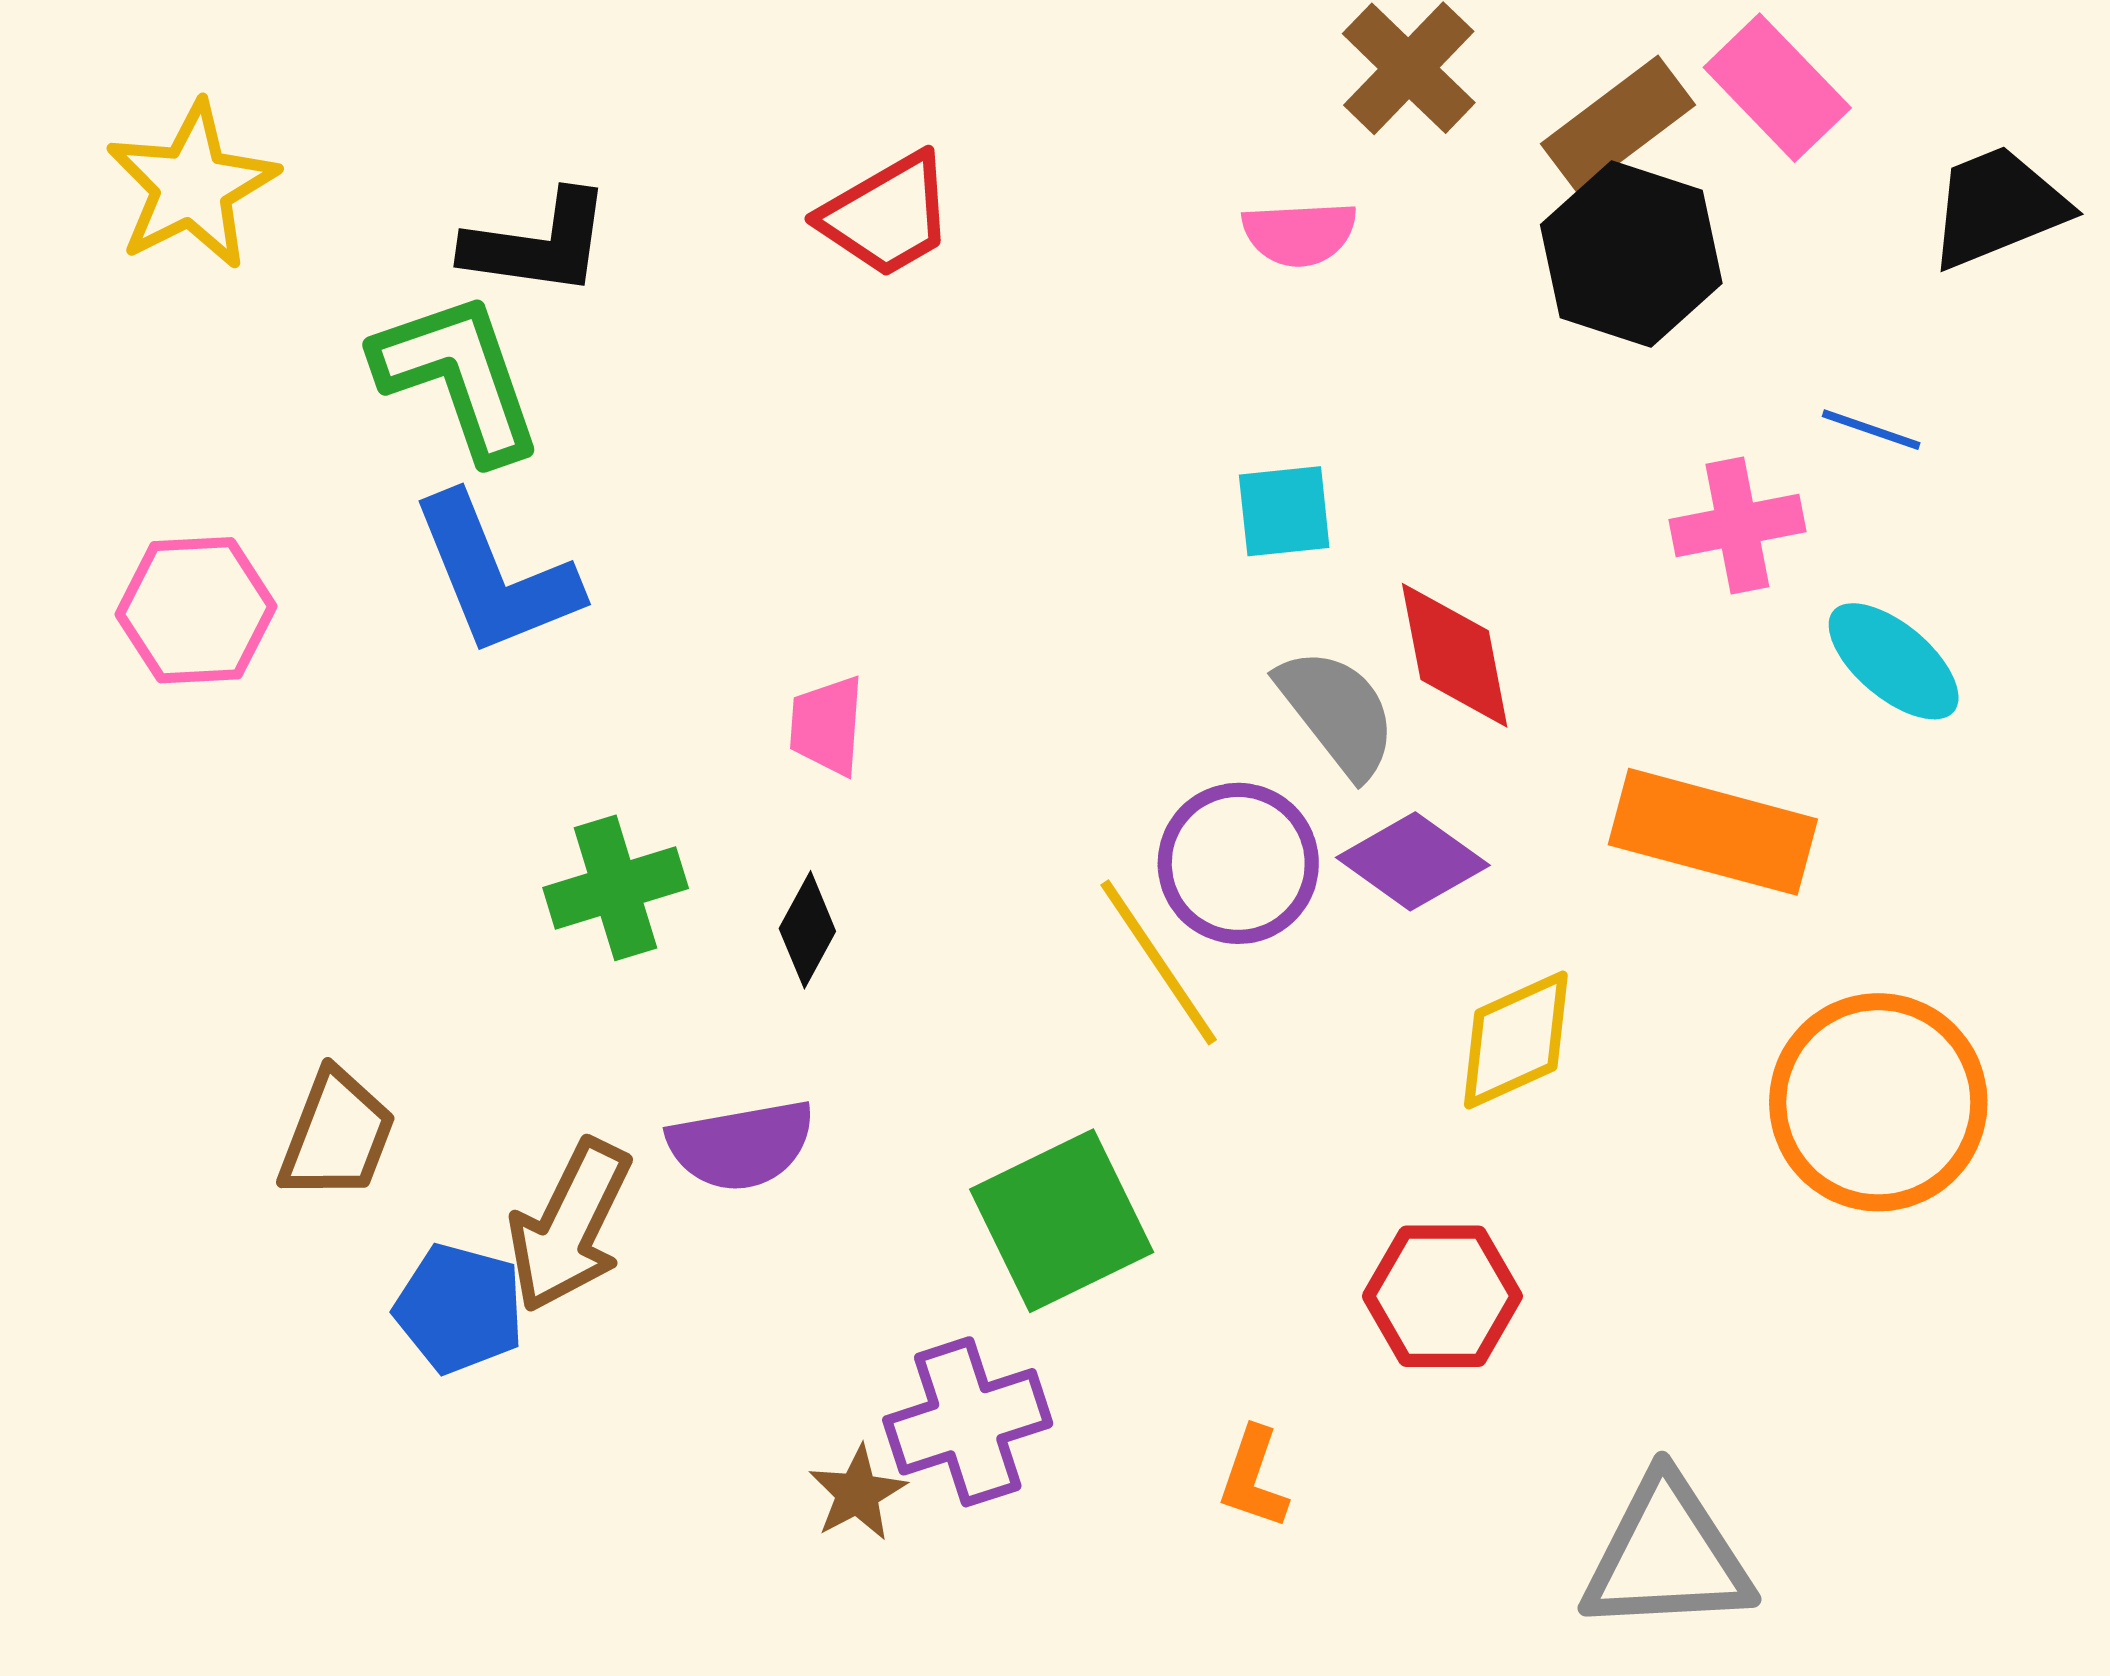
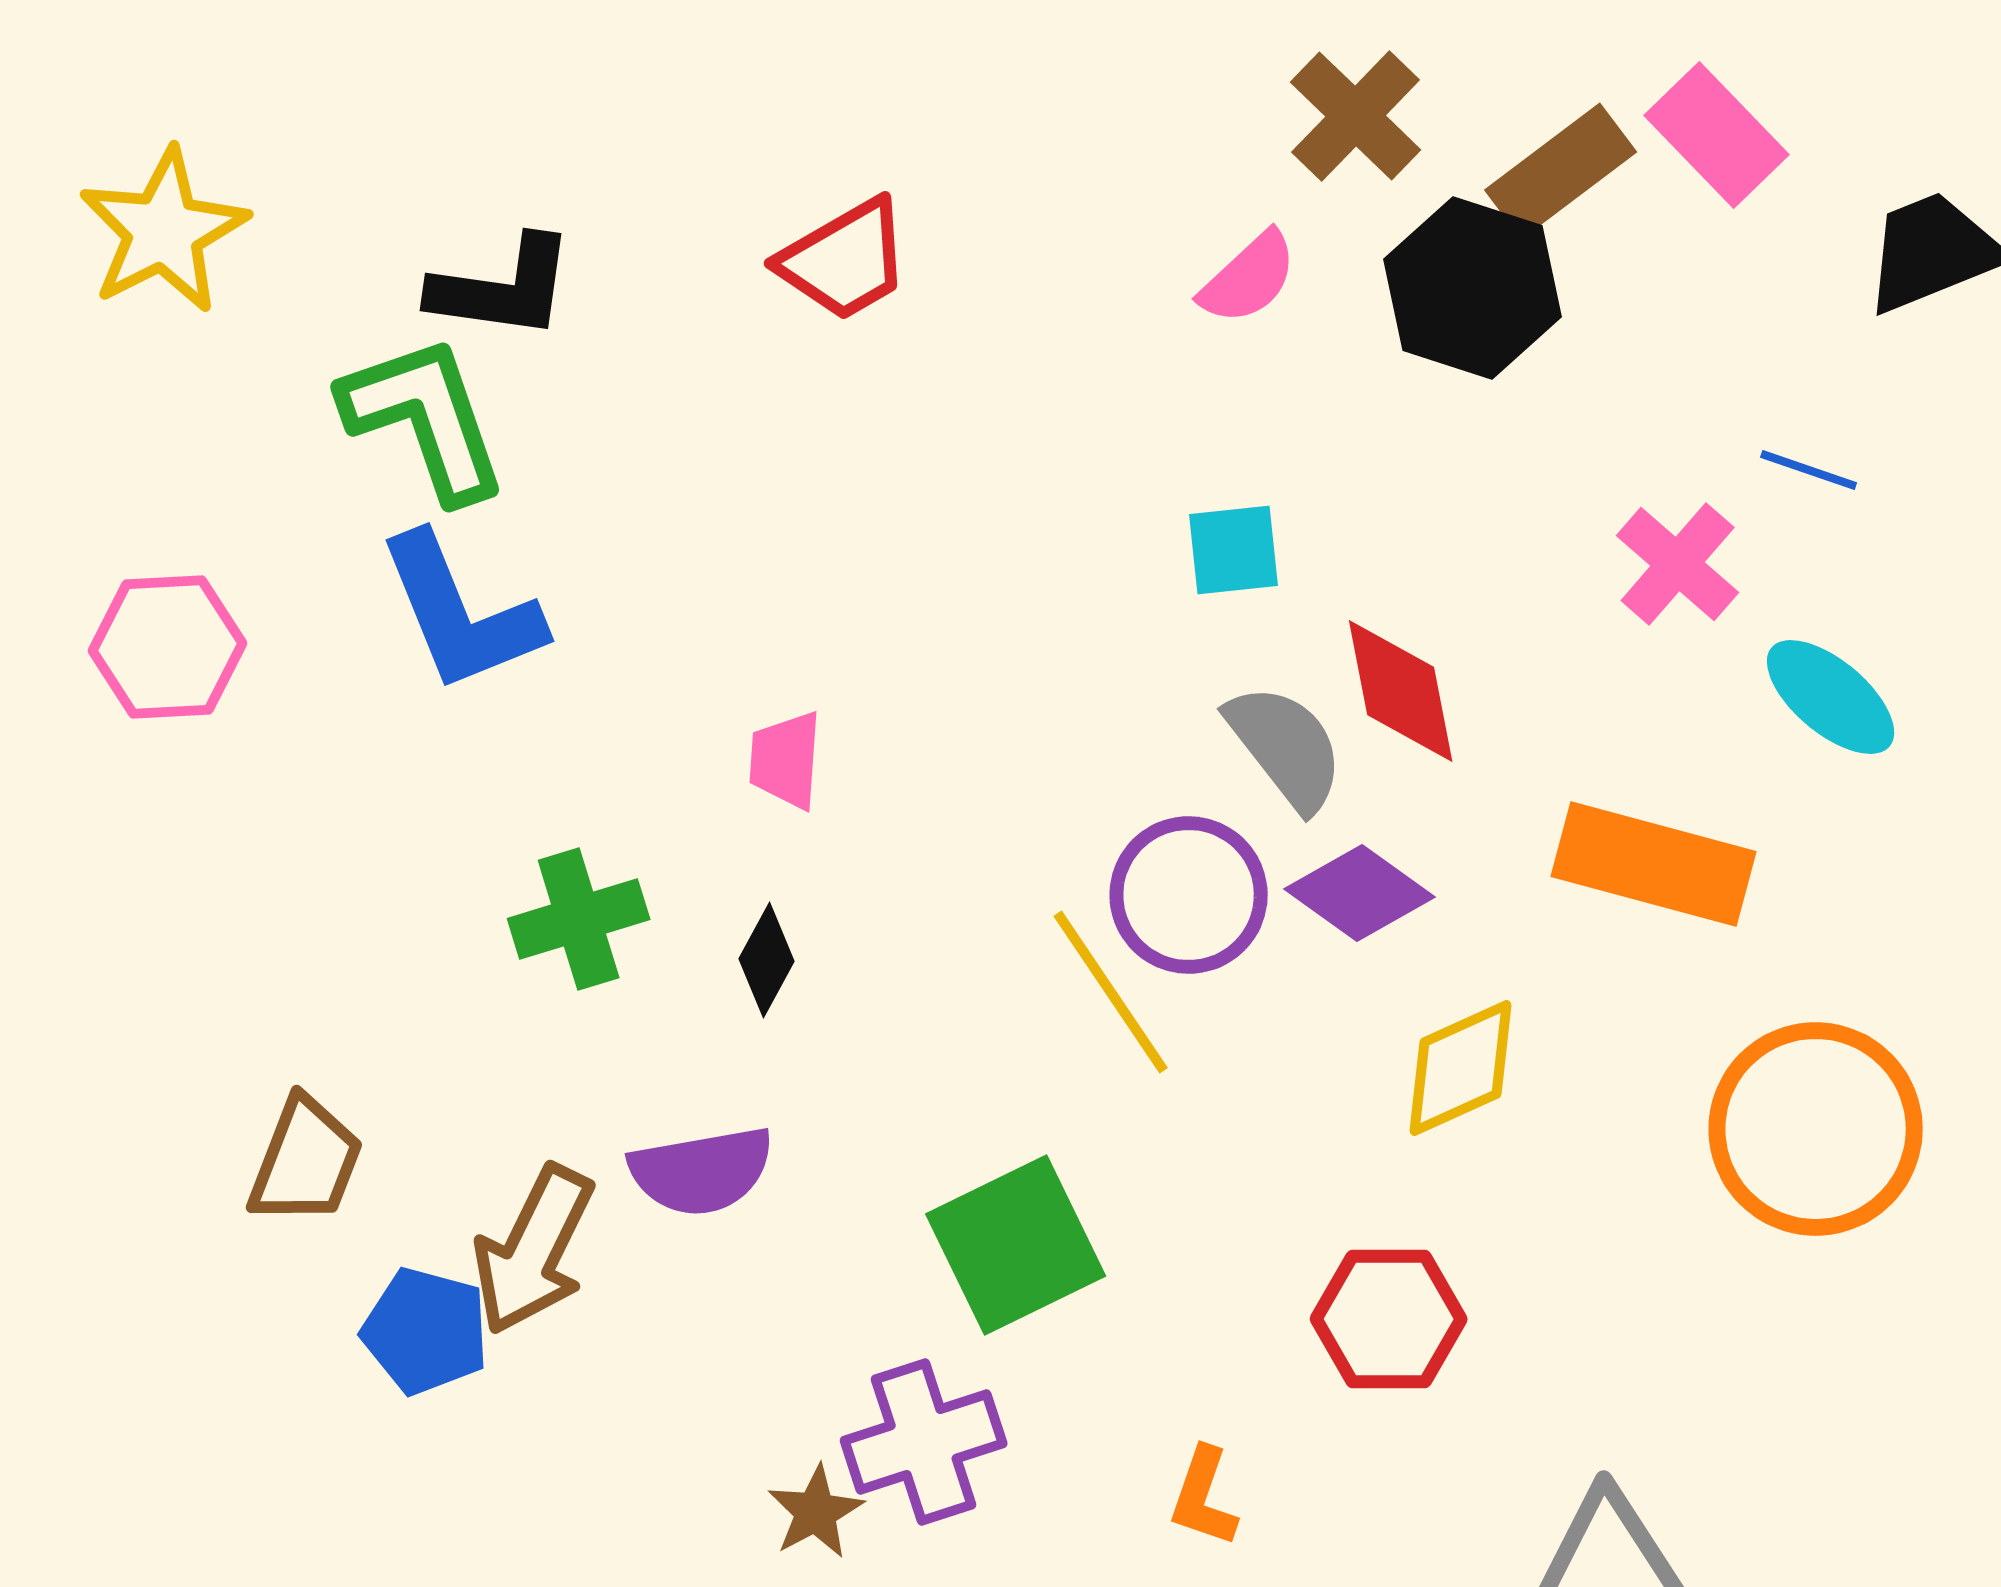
pink semicircle: (1299, 234) -> (1249, 278), turned -40
black hexagon: (1631, 254) -> (1473, 288), moved
pink cross: (1737, 526) -> (1678, 564), turned -38

